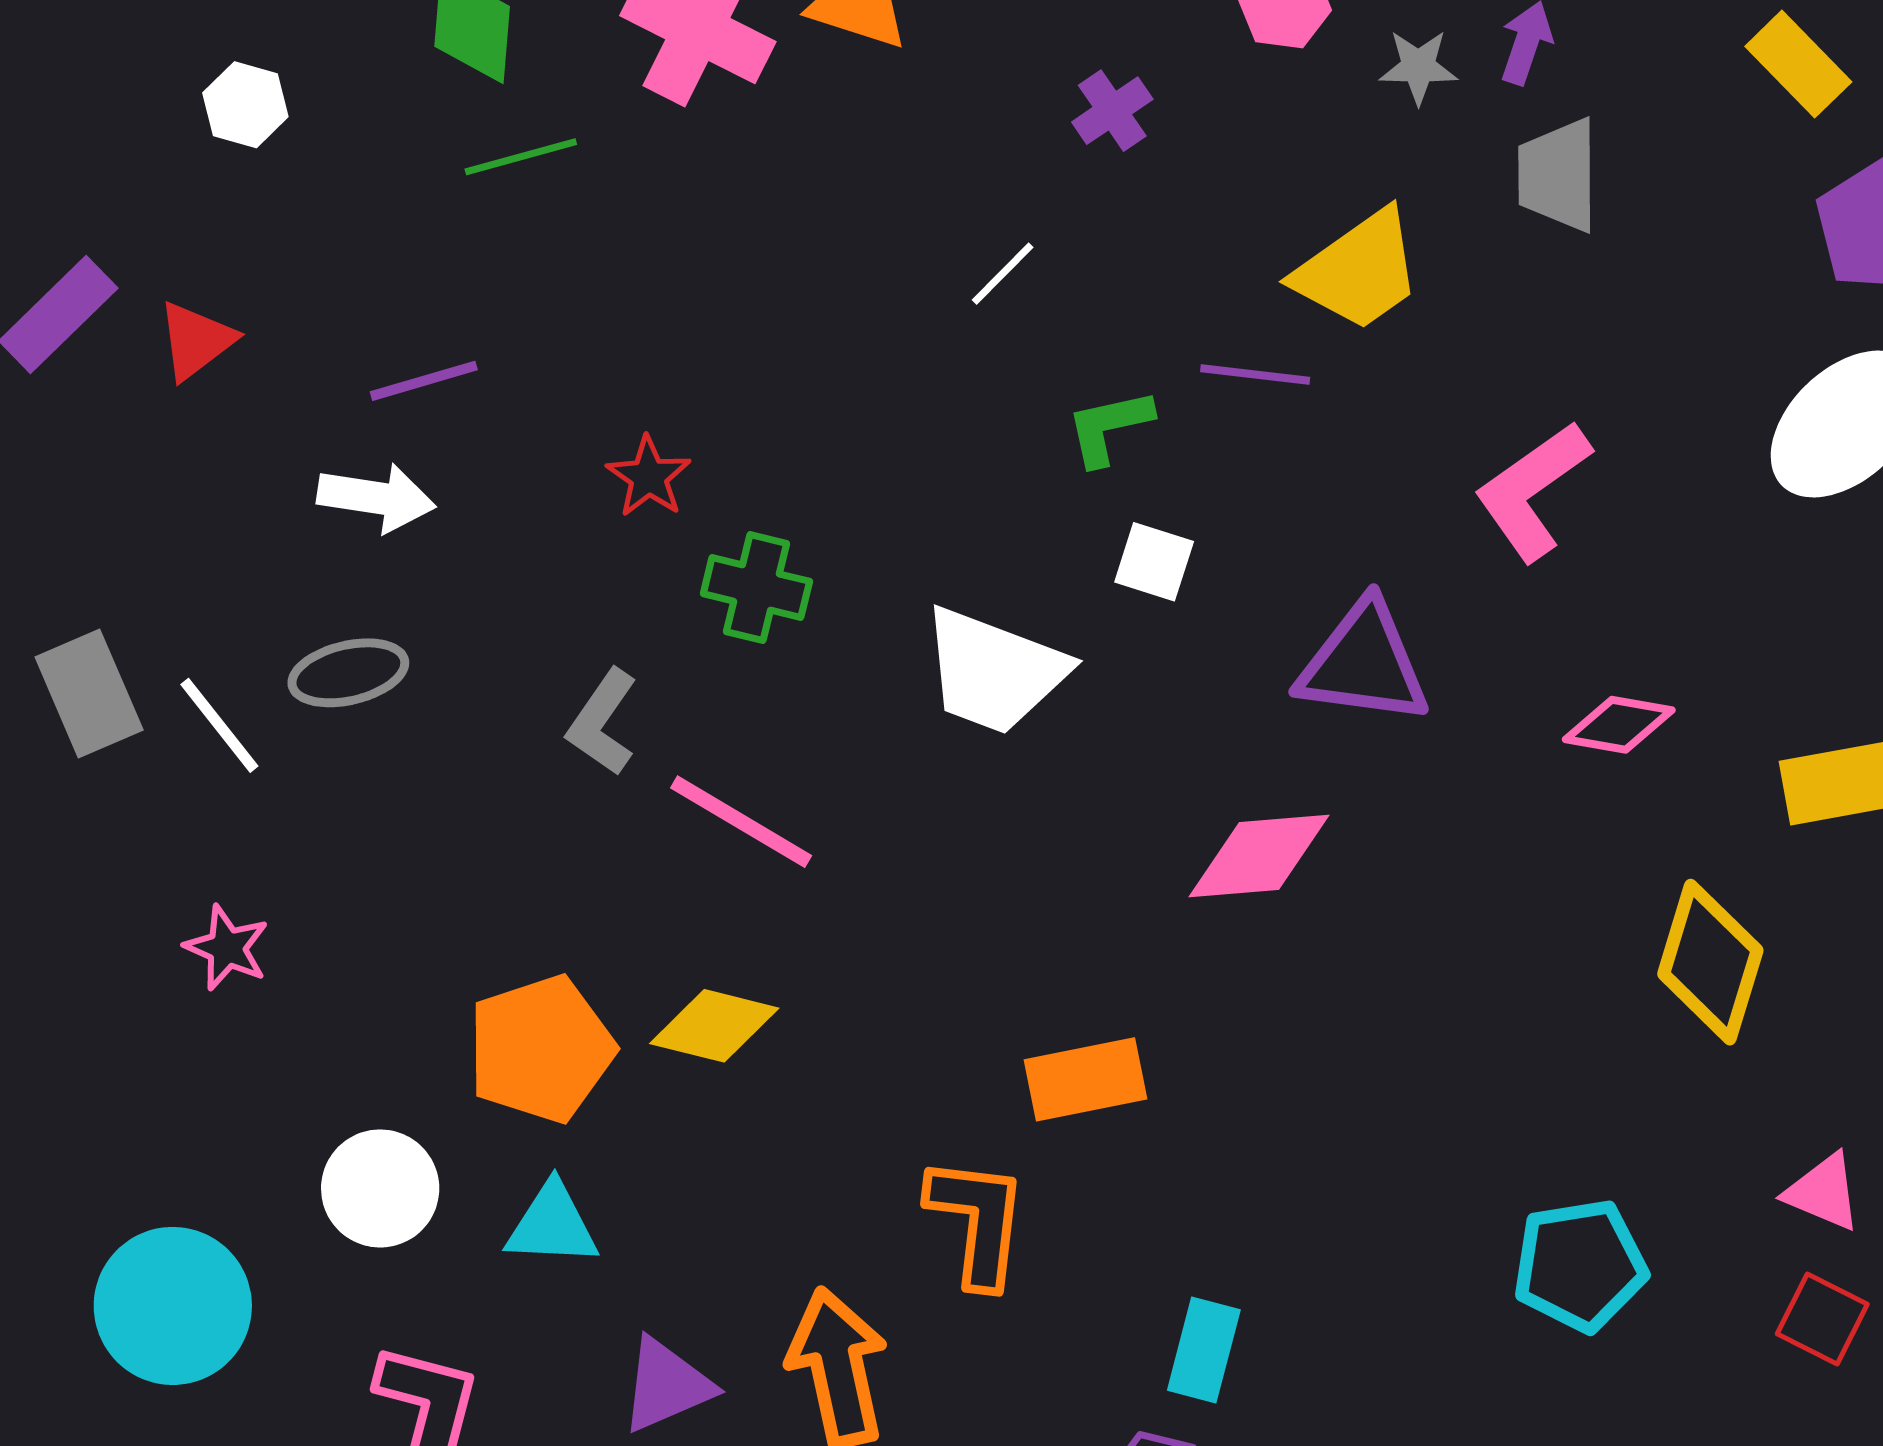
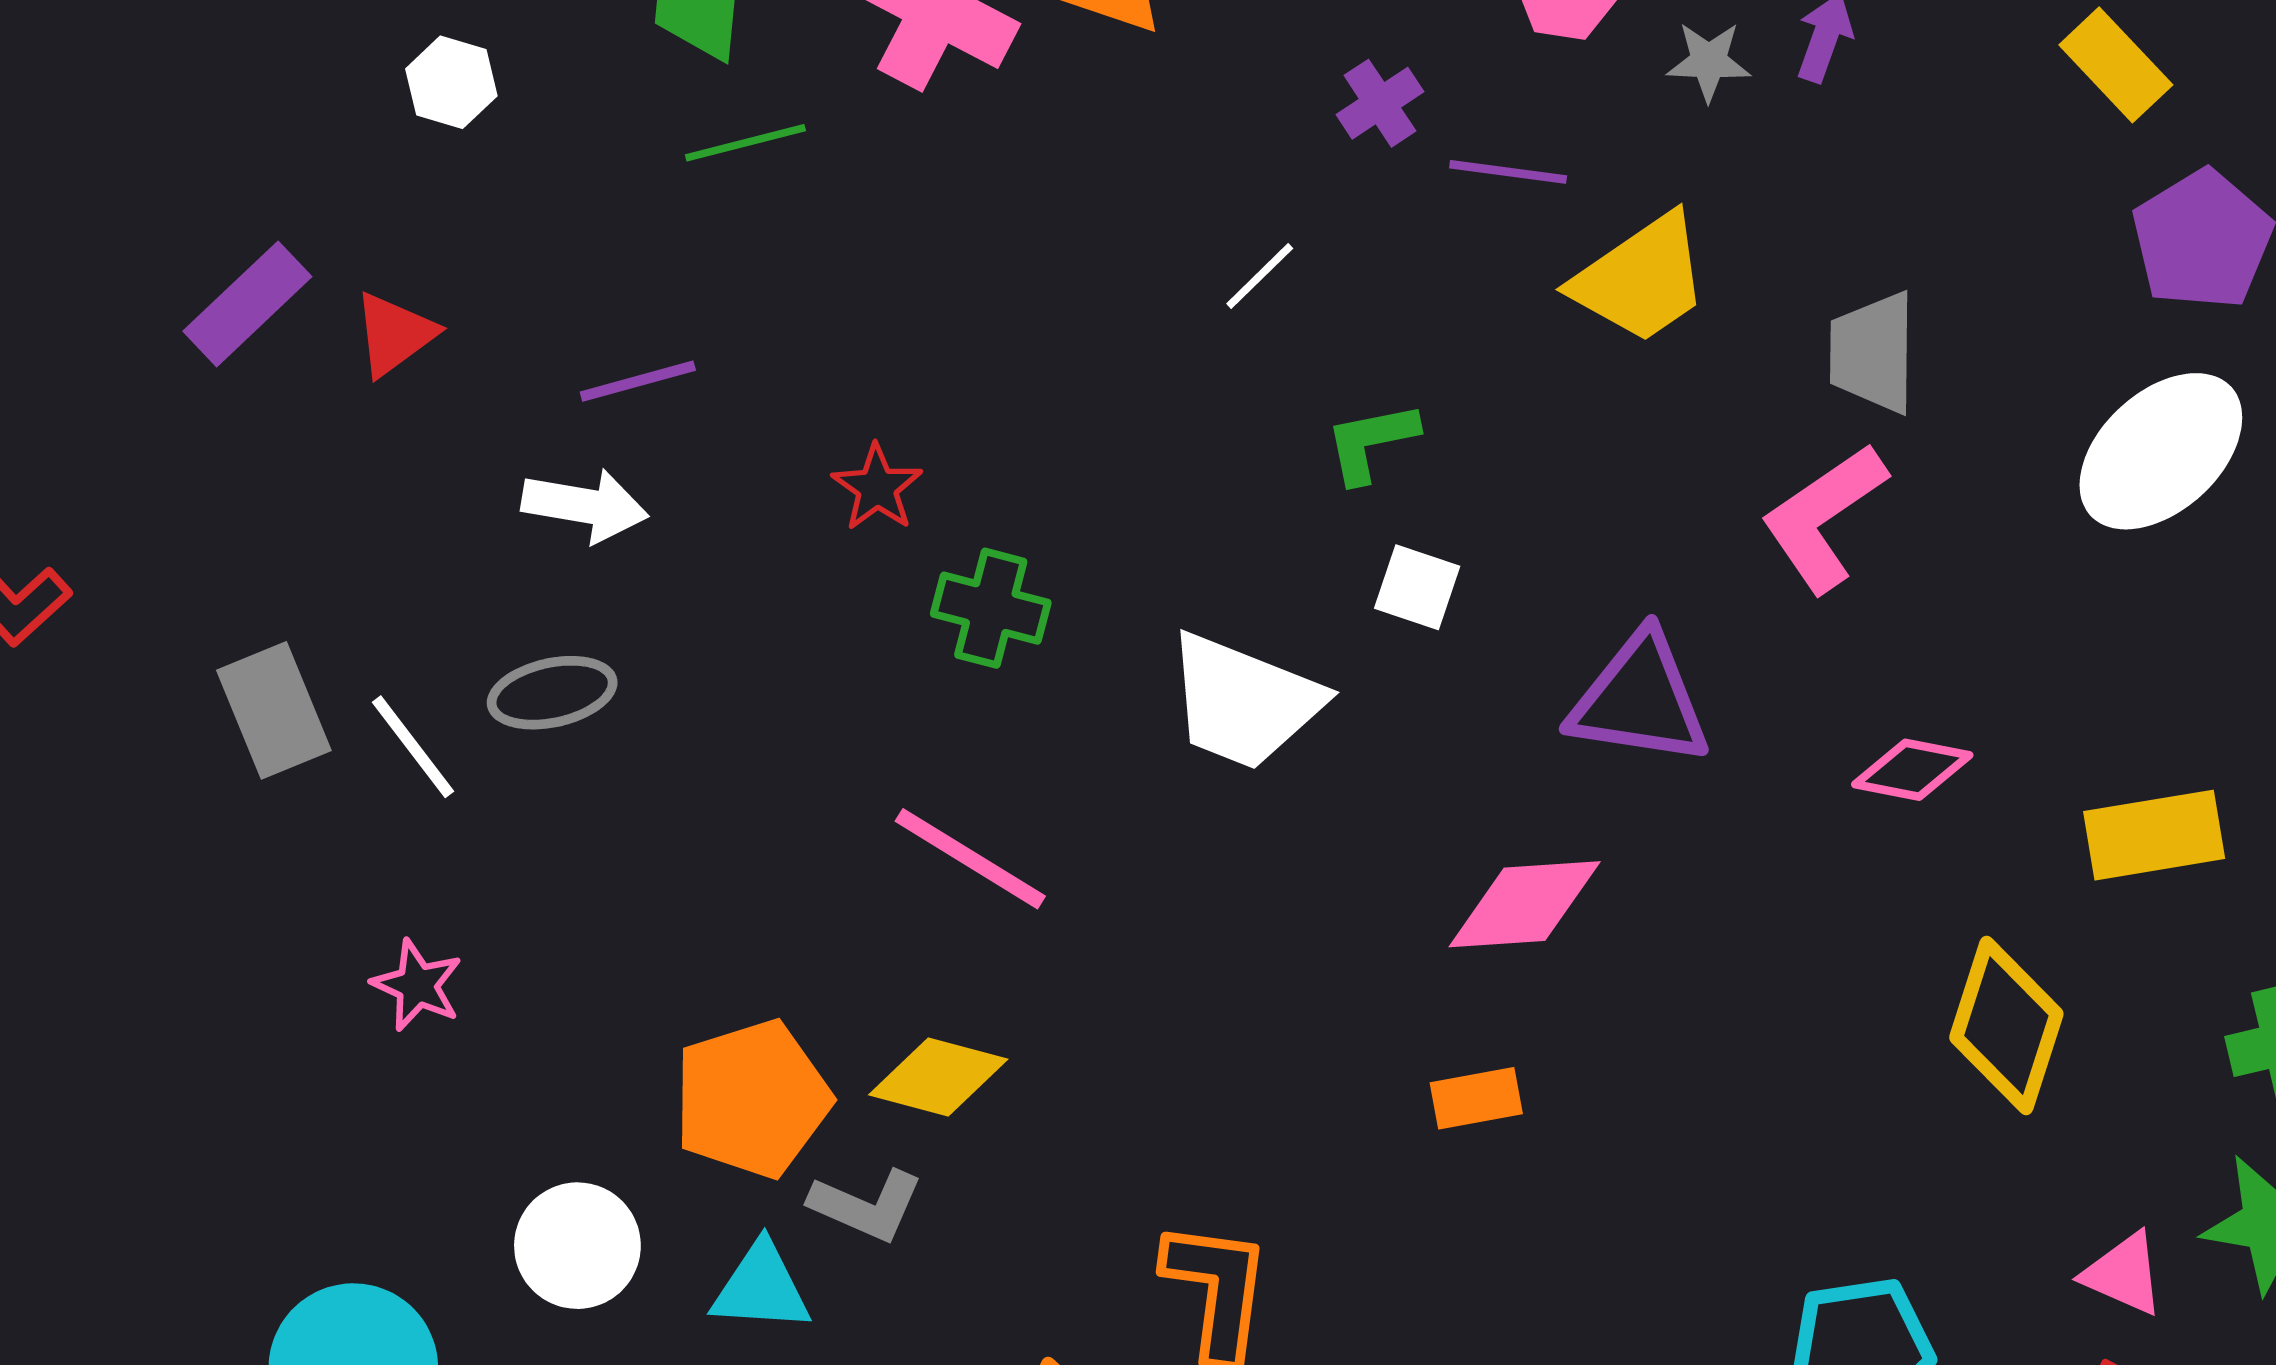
gray trapezoid: (1558, 175) -> (1873, 353), moved
purple line: (1255, 375) -> (1508, 172), moved
gray L-shape: (602, 722) -> (866, 1205), moved, turned -102
orange rectangle: (1085, 1079) -> (1476, 1098), moved, size x0.7

